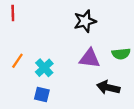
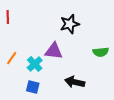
purple triangle: (90, 58) -> (54, 51), moved
black arrow: (108, 88) -> (75, 82), moved

